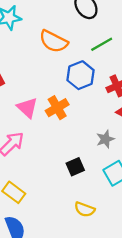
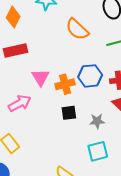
blue hexagon: (81, 75) -> (90, 76), moved
black square: (75, 167) -> (69, 113), moved

